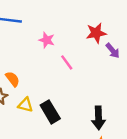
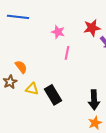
pink star: (47, 40) -> (58, 32), moved
pink line: (67, 62) -> (67, 53), turned 48

